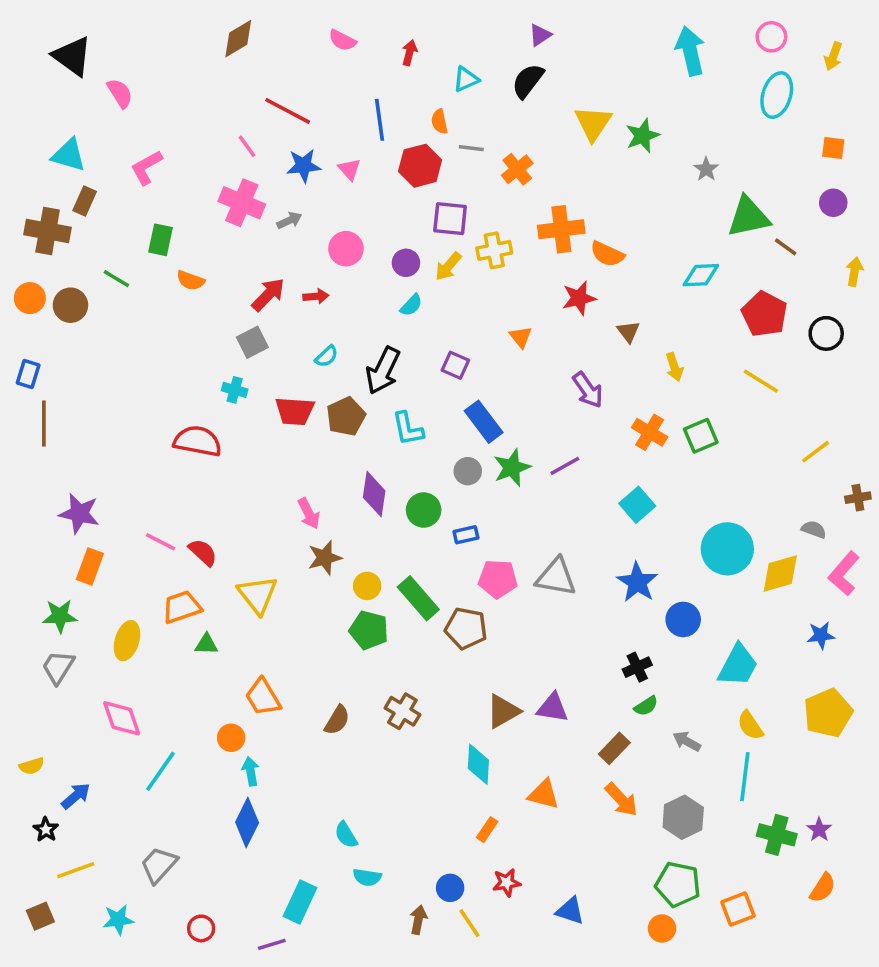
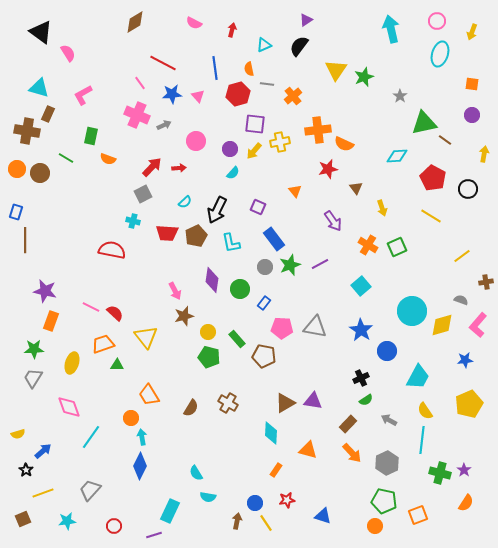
blue rectangle: (466, 535) -> (264, 303), turned -40
green rectangle: (418, 598) -> (237, 339), size x0.7

